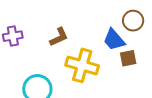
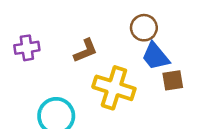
brown circle: (133, 21) -> (144, 28), moved

